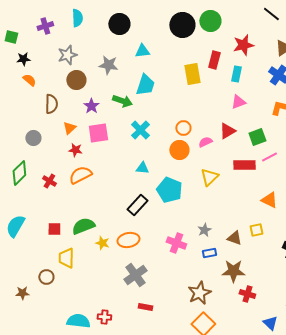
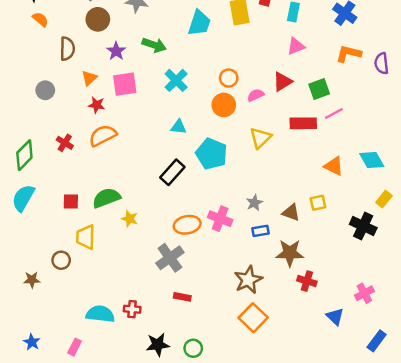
cyan trapezoid: (145, 85) -> (199, 23), moved
green diamond: (19, 173) -> (24, 155), moved
orange ellipse: (128, 240) -> (187, 225), moved

